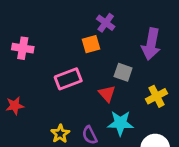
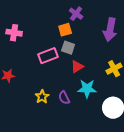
gray square: (123, 72) -> (68, 48), moved
red triangle: (107, 94) -> (77, 67), turned 40

